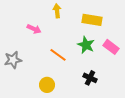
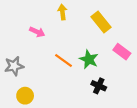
yellow rectangle: (92, 20) -> (101, 22), turned 42
green star: (86, 45) -> (89, 59), moved
yellow circle: (47, 85) -> (25, 96), moved

